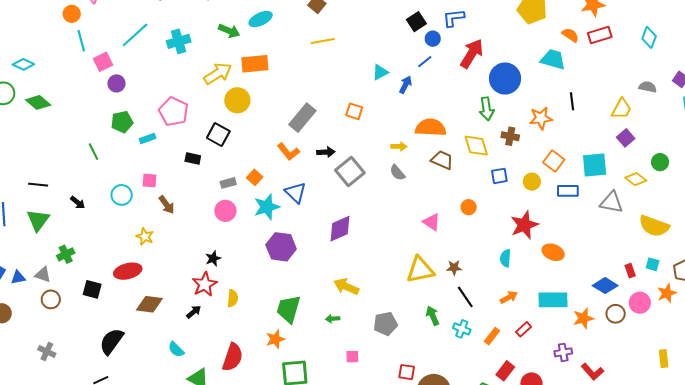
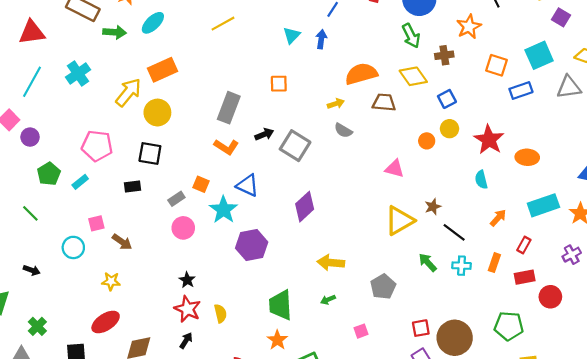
green arrow: (229, 31) -> (115, 32), moved
yellow circle: (532, 182) -> (450, 129), moved
red rectangle: (505, 371) -> (525, 277), moved, turned 60

